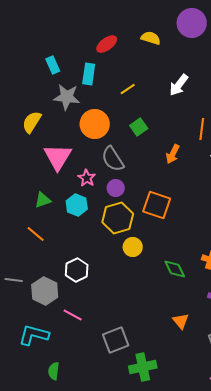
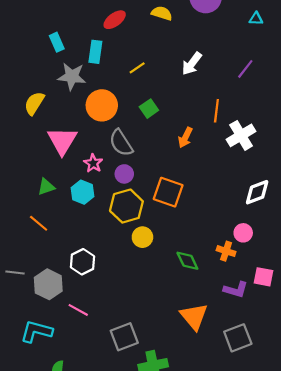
orange triangle: (181, 321) -> (194, 316), size x1.6

